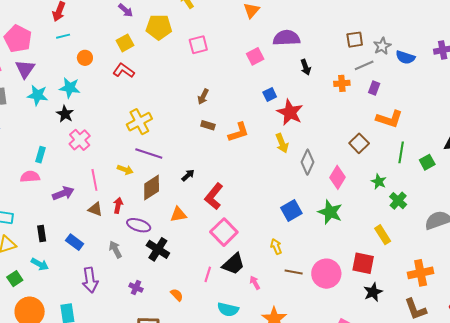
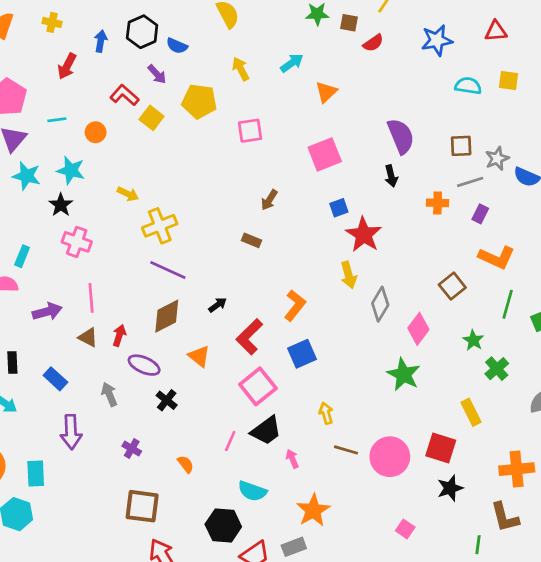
cyan line: (63, 36) -> (57, 120), moved
purple semicircle: (286, 38) -> (401, 136), moved, turned 64
yellow square: (125, 43) -> (152, 118), turned -30
pink square: (255, 56) -> (325, 154), size x1.4
red L-shape: (124, 71) -> (124, 95), moved
brown arrow: (203, 97) -> (269, 200), moved
orange L-shape: (239, 132) -> (295, 305), moved, turned -40
pink cross: (80, 140) -> (77, 242), turned -35
yellow arrow: (125, 170) -> (128, 194), moved
blue square: (291, 211) -> (302, 354), moved
orange triangle: (178, 214) -> (199, 356), turned 42
black cross: (158, 249) -> (167, 400), size x0.7

